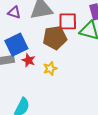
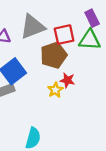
red star: (29, 60) -> (67, 80), moved

